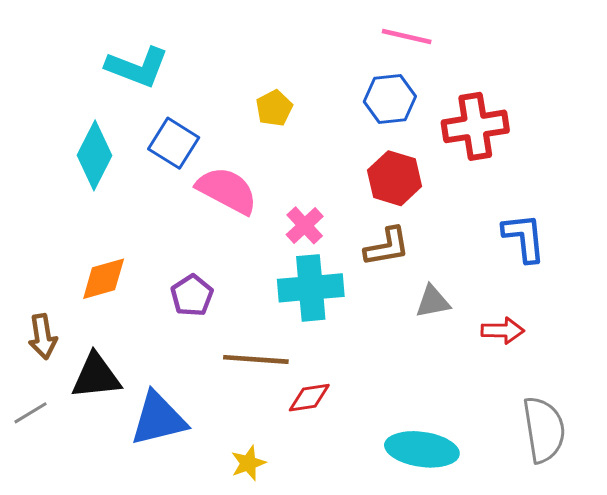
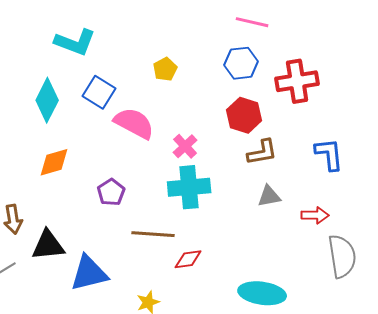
brown L-shape: (387, 247) -> (262, 152), moved
orange diamond: (104, 279) -> (54, 162), moved
gray semicircle: (544, 430) -> (342, 256), moved

